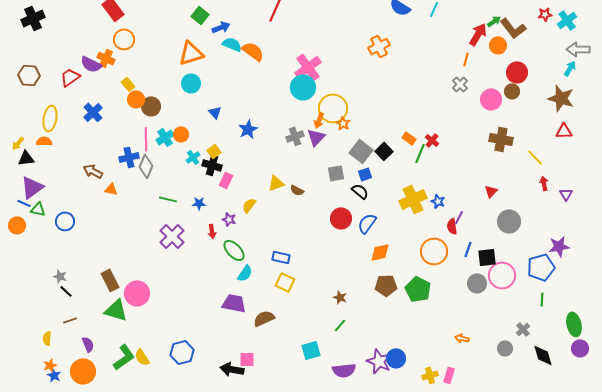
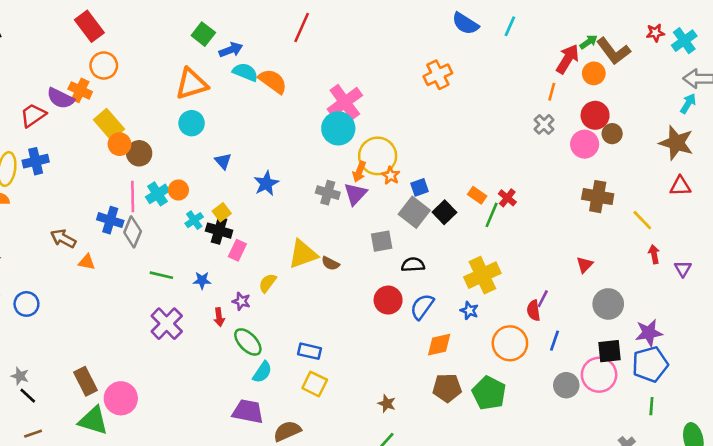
red circle: (517, 72) -> (595, 115), moved
yellow rectangle: (128, 84) -> (109, 124), size x1.6
blue cross: (93, 112) -> (36, 161), moved, turned 30
gray cross: (295, 136) -> (328, 193), turned 36
blue cross: (129, 157) -> (110, 220), turned 30
blue square: (365, 174) -> (420, 187), moved
yellow triangle: (276, 183) -> (303, 254), size x1.4
black semicircle: (360, 191) -> (413, 265), turned -42
blue star: (438, 201) -> (469, 311), moved
purple star: (559, 246) -> (649, 333), moved
black square: (487, 257) -> (609, 351), moved

